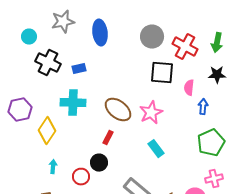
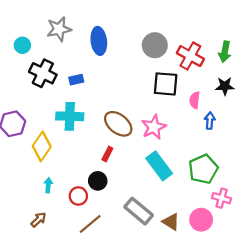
green pentagon: (211, 143) -> (203, 169), moved
cyan rectangle: (156, 149) -> (159, 166), size x1.5
pink cross: (214, 179) -> (222, 198), turned 30

